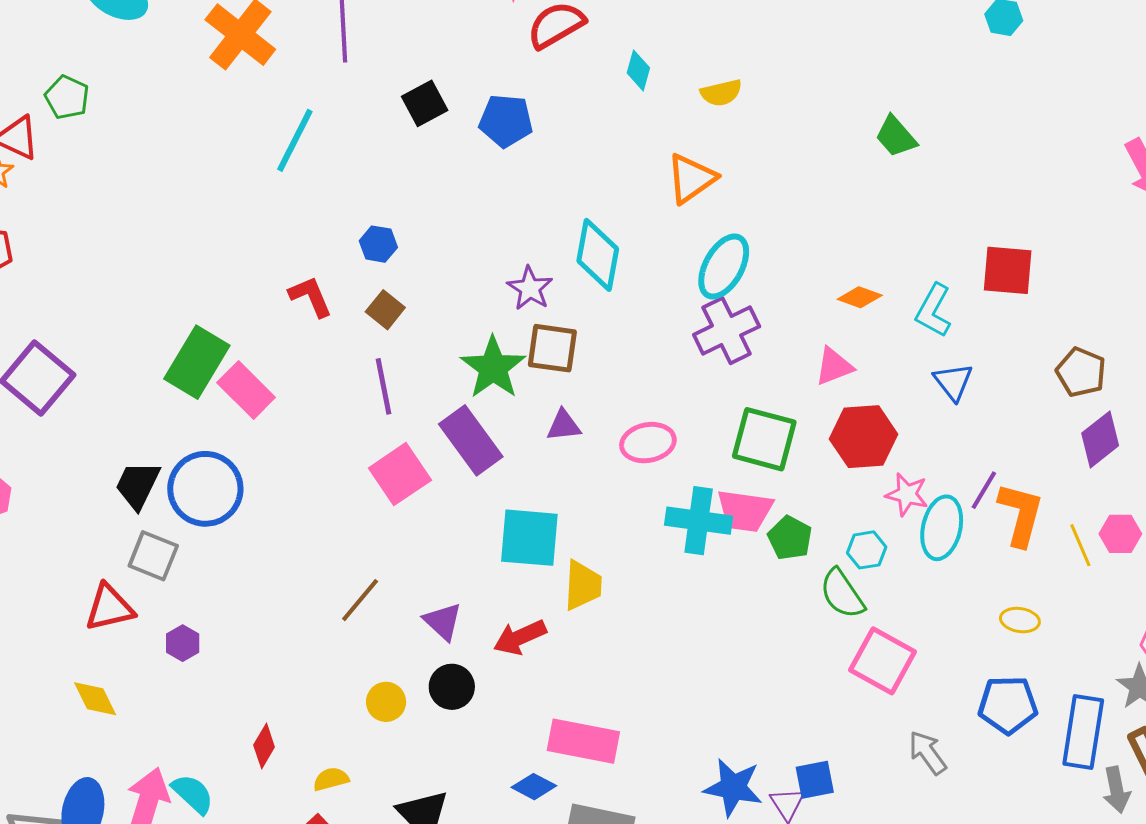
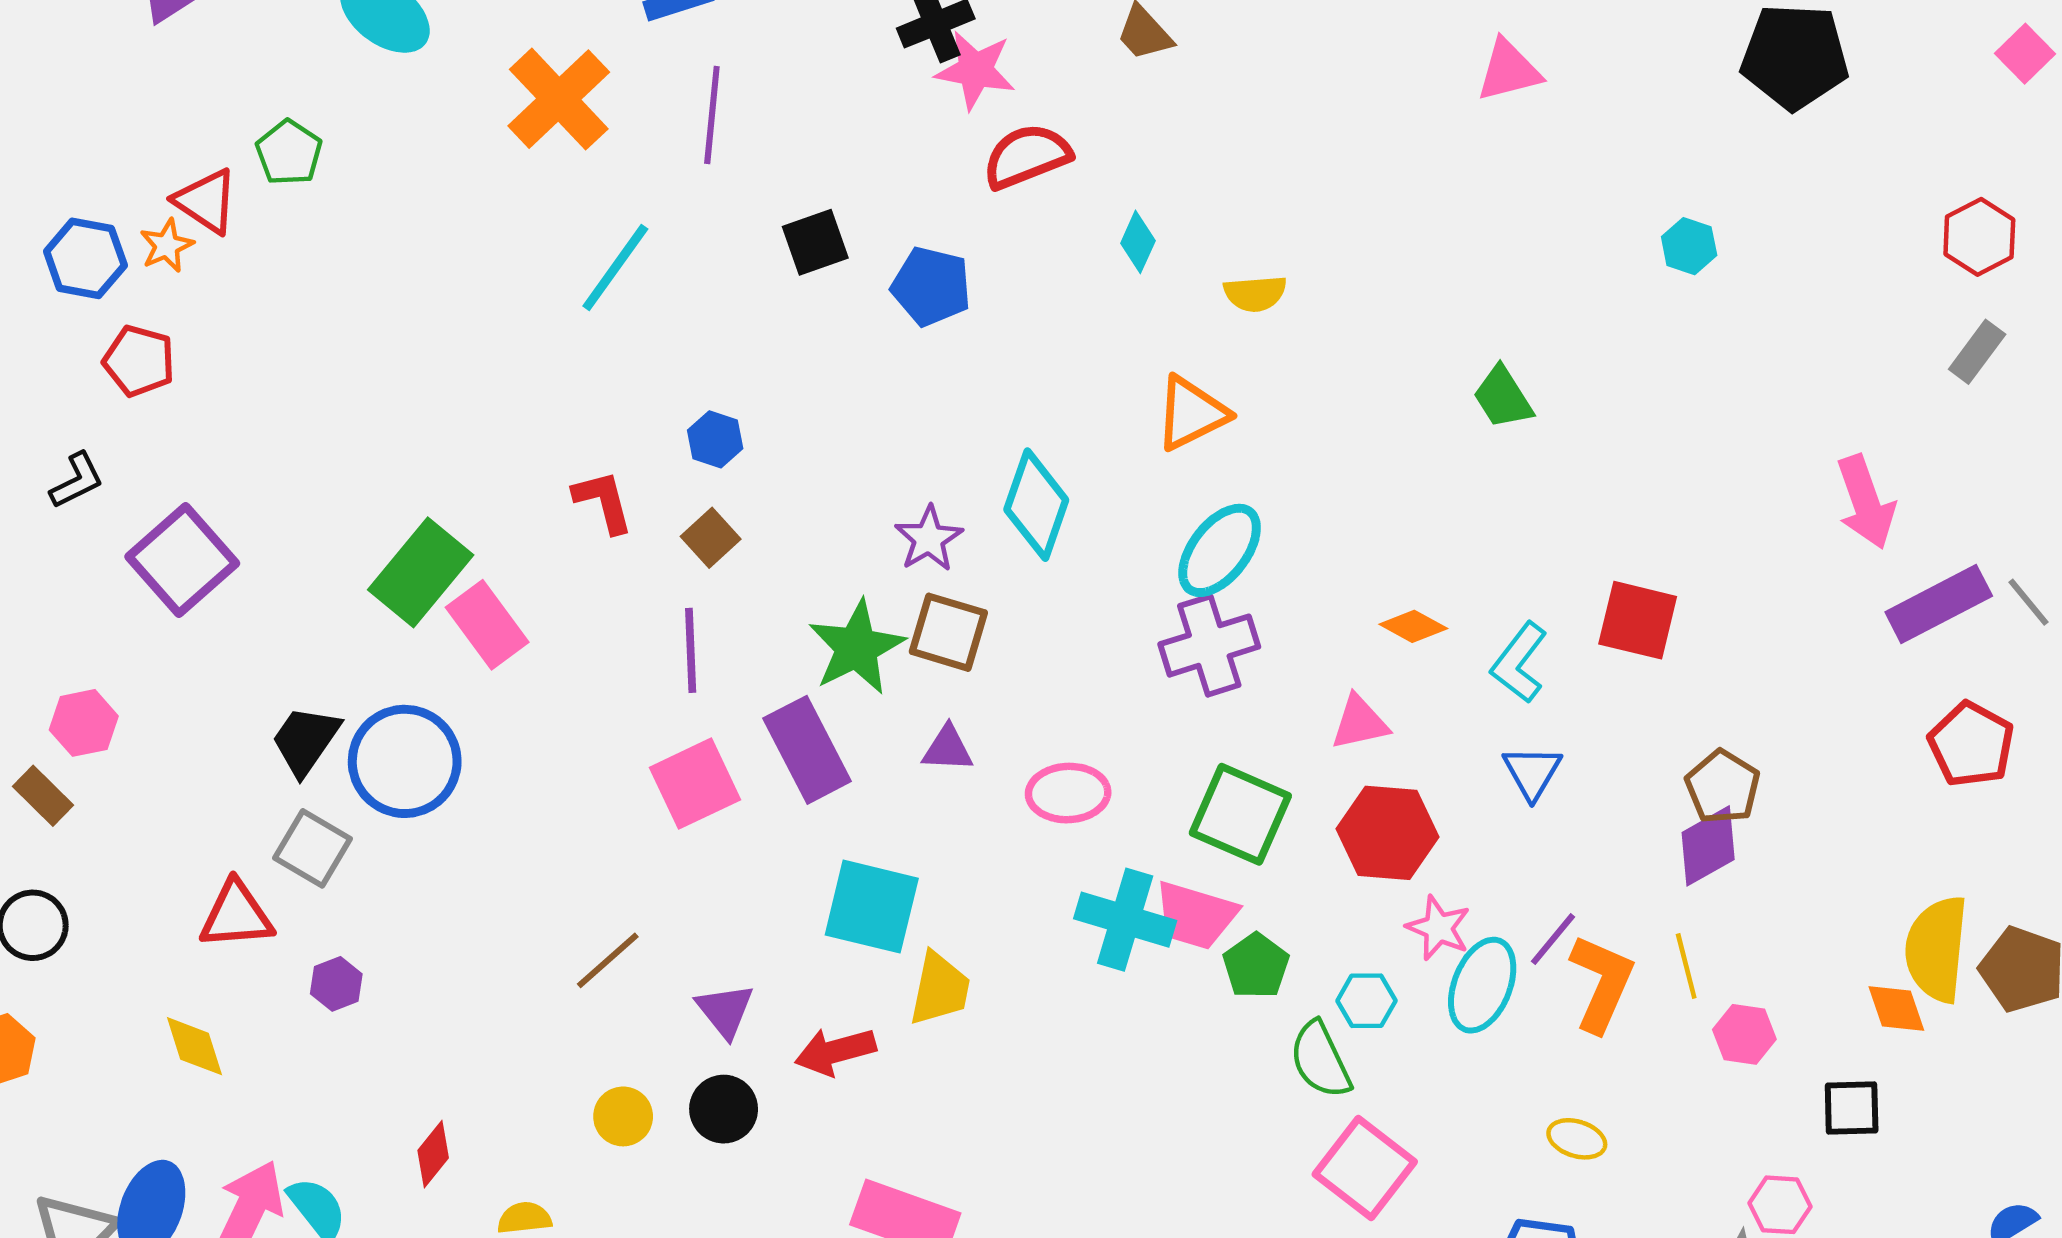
purple diamond: (1100, 439) -> (1708, 846), moved
yellow line: (1080, 545) -> (1686, 966), moved

